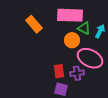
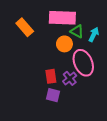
pink ellipse: (90, 58) -> (83, 63), turned 40
purple cross: (77, 73) -> (70, 78), turned -32

